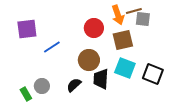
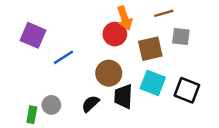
orange arrow: (118, 15) -> (125, 18), moved
gray square: (143, 19) -> (181, 37), moved
purple square: (27, 29) -> (33, 35), turned 30
green rectangle: (26, 94) -> (32, 115), turned 40

